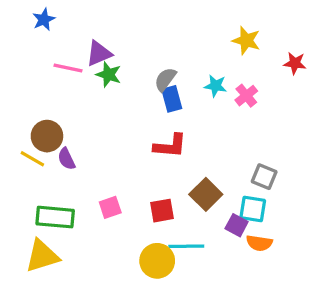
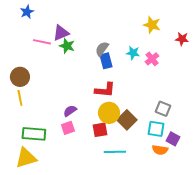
brown circle: (47, 136) -> (20, 77), moved
yellow line: (32, 159) -> (20, 98), turned 49
purple semicircle: (66, 159) -> (70, 111), moved, turned 80
purple square: (237, 225) -> (173, 139), moved
yellow circle: (157, 261) -> (109, 113), moved

